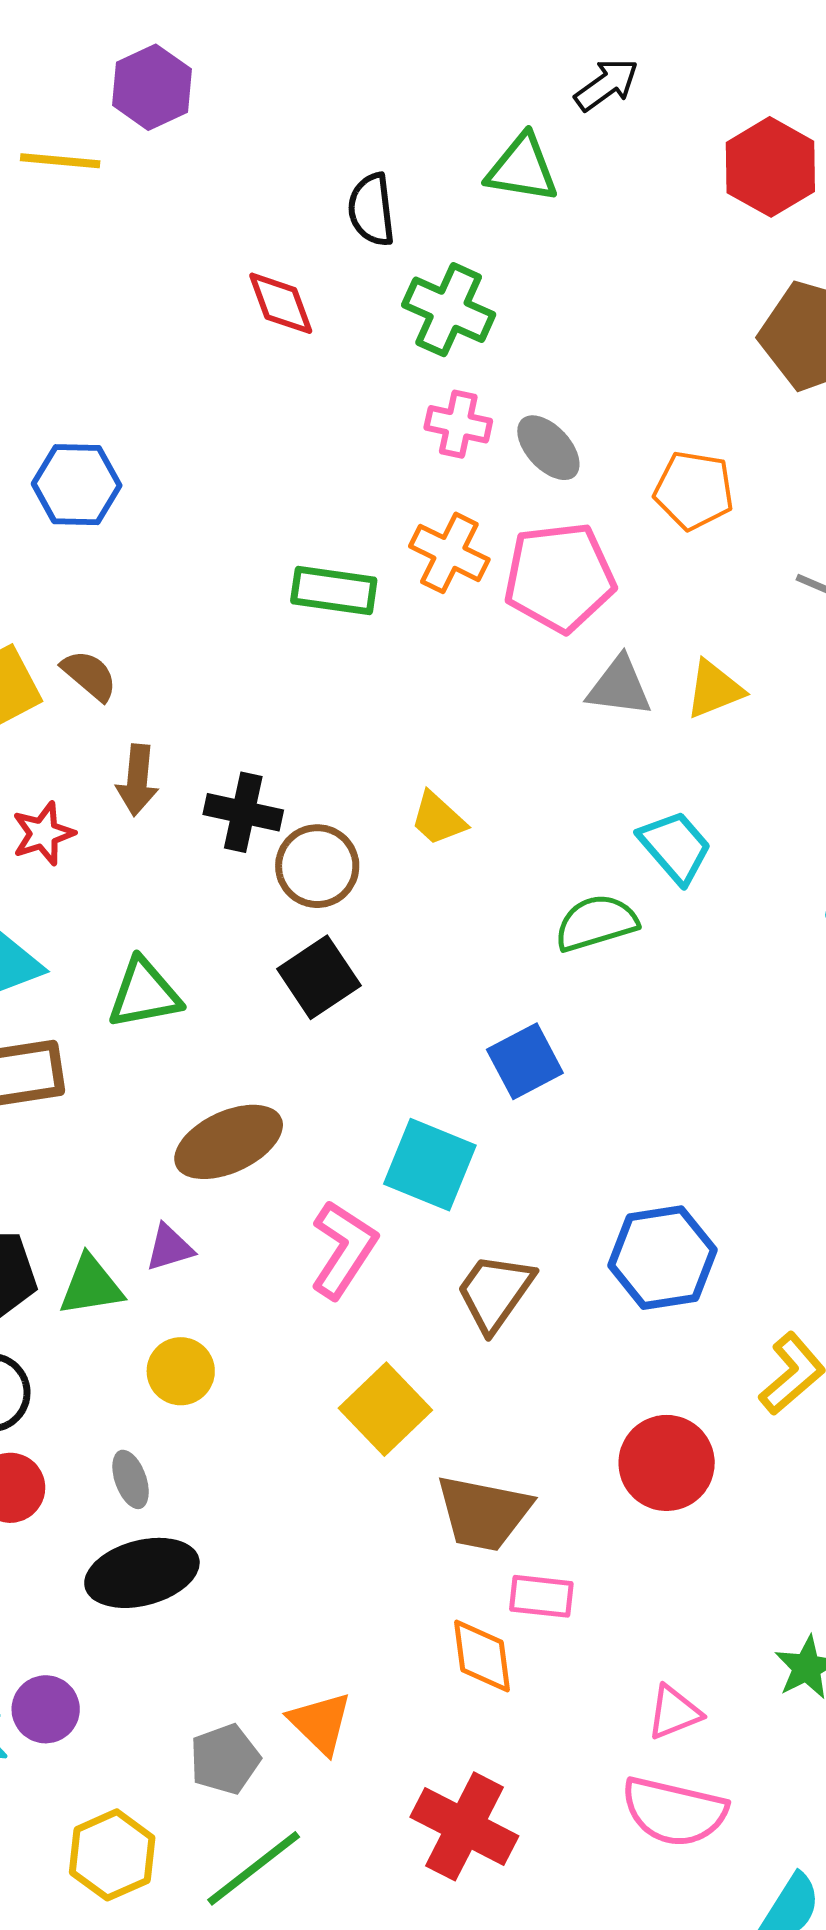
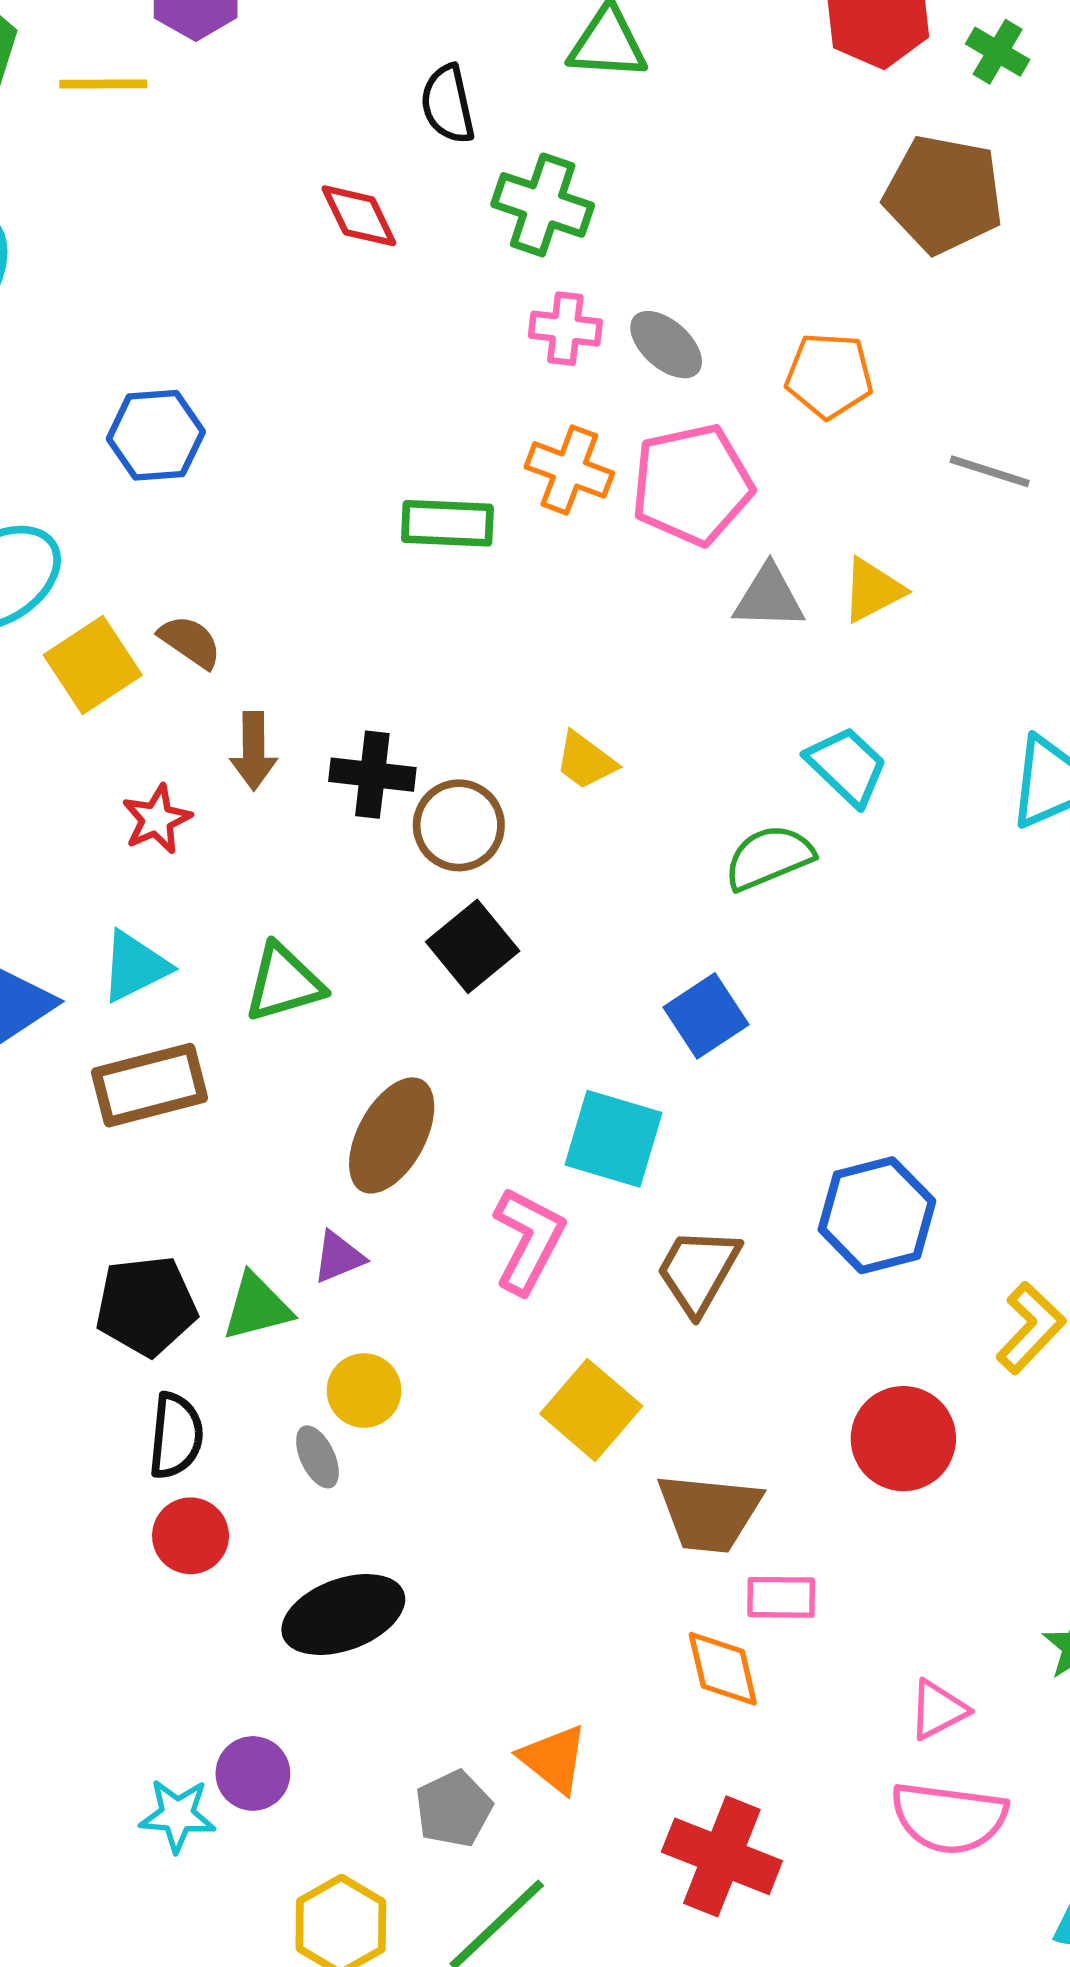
brown ellipse: (229, 1142) -> (392, 1135), turned -31
gray ellipse: (131, 1479) -> (317, 1457), moved

